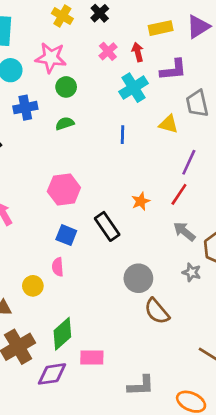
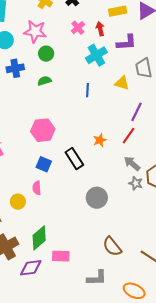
gray star: (192, 272) -> (136, 183), moved
brown semicircle: (157, 311) -> (112, 247), moved

